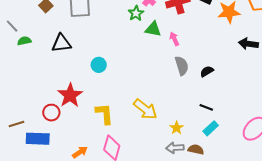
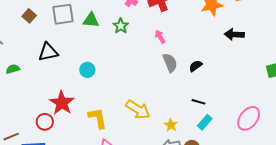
green star: (136, 13) -> (121, 26), moved
green triangle: (153, 29) -> (91, 20), moved
green semicircle: (24, 41) -> (13, 69), moved

